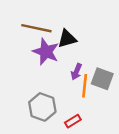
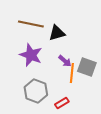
purple star: (46, 52) -> (31, 55), moved
purple arrow: (76, 72) -> (65, 61), turned -72

